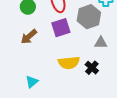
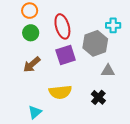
yellow semicircle: (69, 63) -> (60, 92), moved

